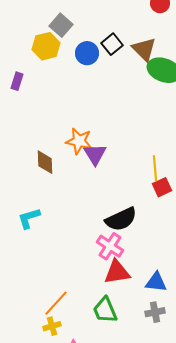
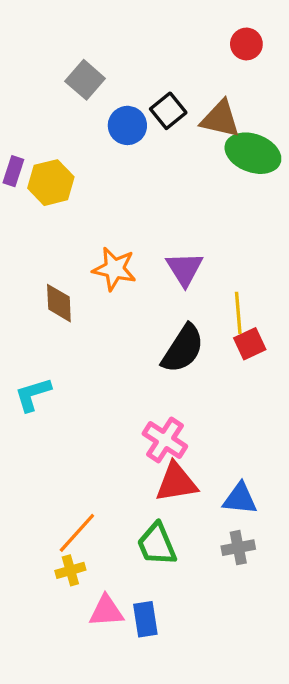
yellow hexagon: (46, 46) -> (51, 183), moved
brown triangle: (144, 49) -> (220, 119), turned -32
purple triangle: (95, 154) -> (184, 269), moved
black semicircle: (121, 219) -> (183, 349), moved, turned -32

